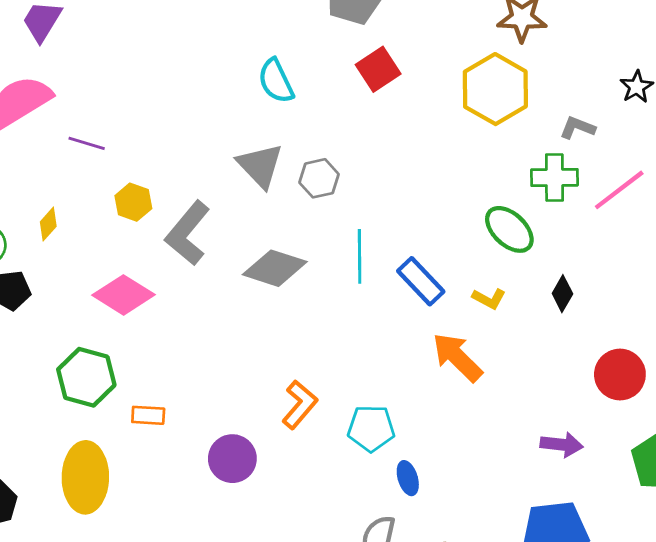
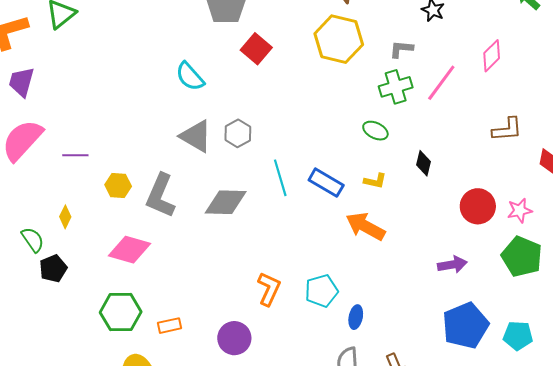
green ellipse: (509, 229) -> (375, 131), size x0.7
blue ellipse: (408, 478) -> (356, 317), turned 45

